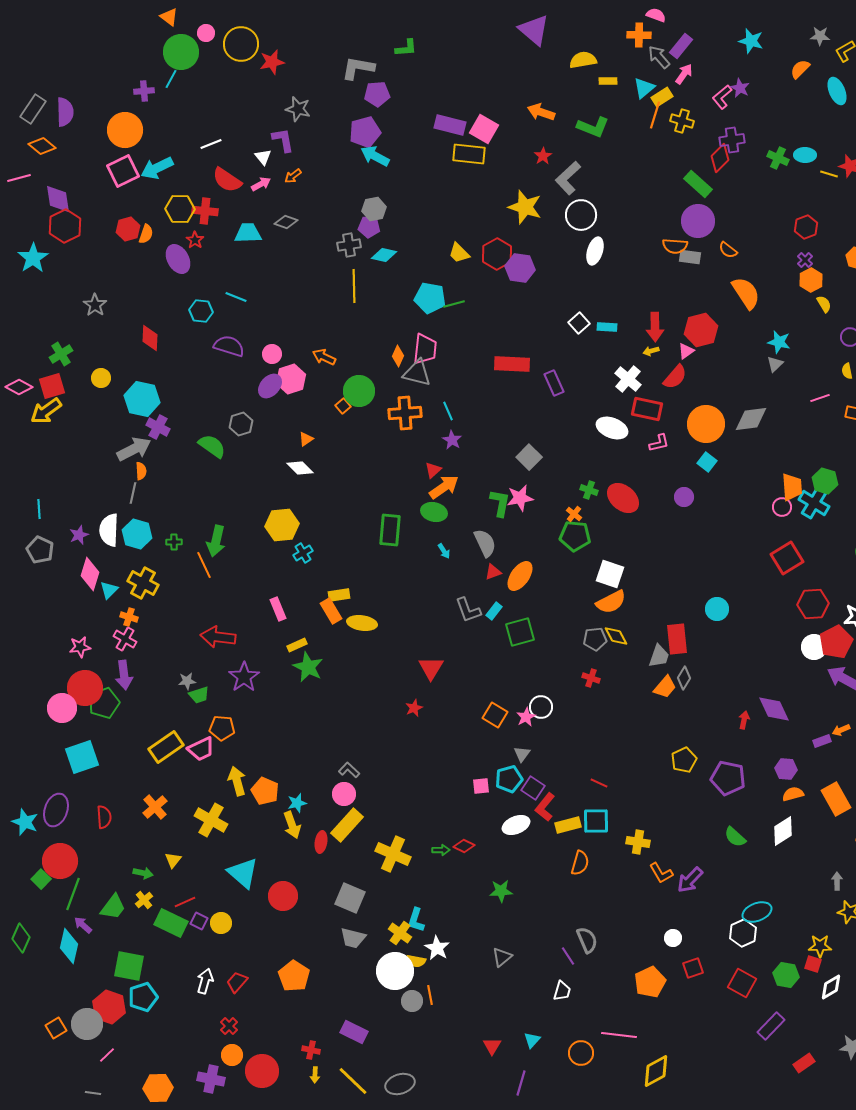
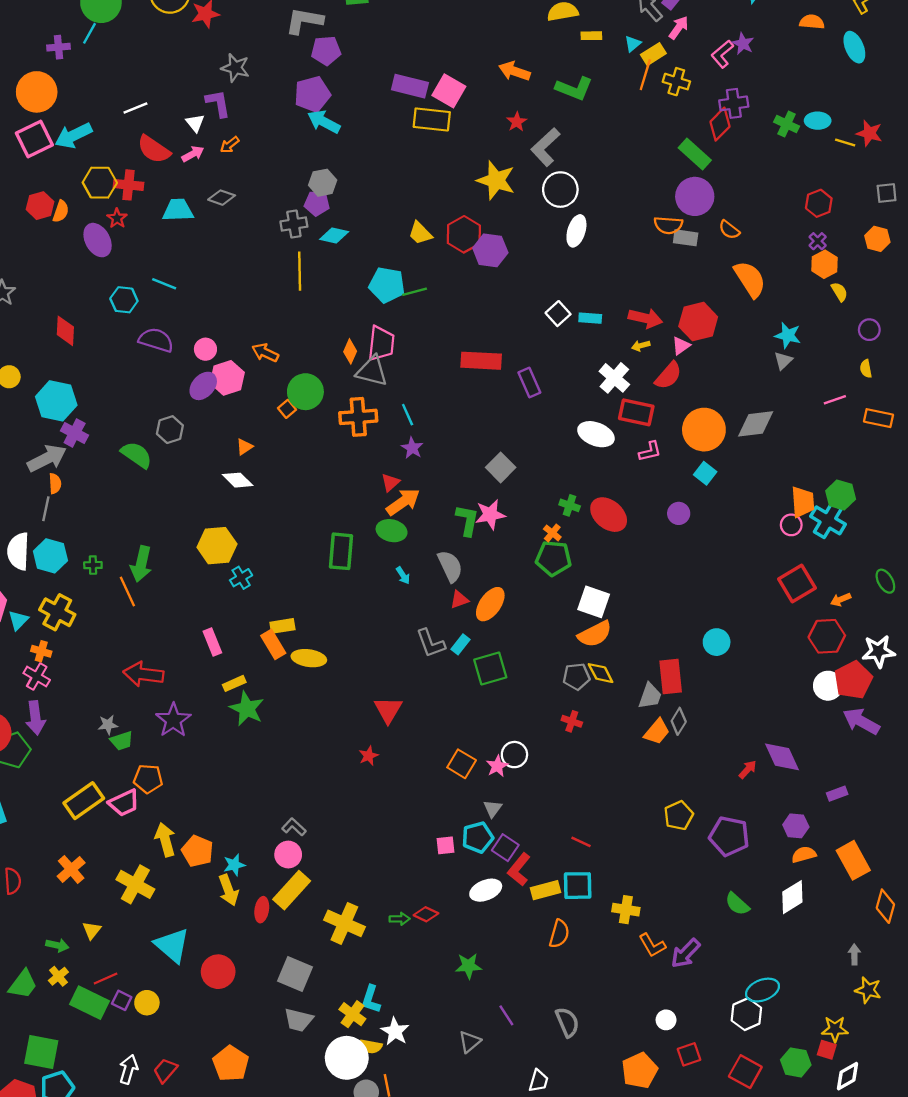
orange semicircle: (800, 69) -> (812, 22), turned 50
cyan triangle: (644, 88) -> (633, 44), size x0.7
red arrow: (655, 327) -> (645, 318), turned -76
red arrow: (744, 720) -> (748, 770), turned 30
orange arrow: (841, 730) -> (841, 600), moved
purple line: (568, 956) -> (506, 1015), moved

